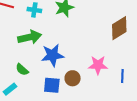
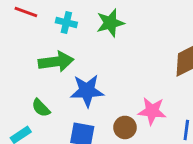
brown circle: (73, 78) -> (125, 127), moved

